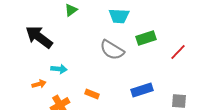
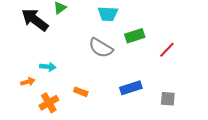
black arrow: (39, 37) -> (35, 20), moved

